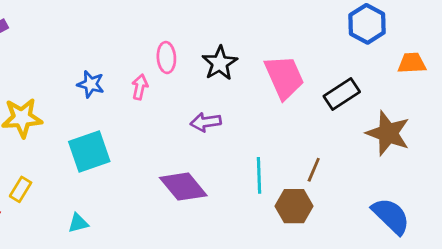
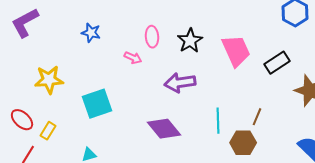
blue star: (91, 84) -> (91, 33), moved
pink arrow: (140, 87) -> (133, 58), turned 102
purple arrow: (206, 122) -> (180, 83), size x1.4

